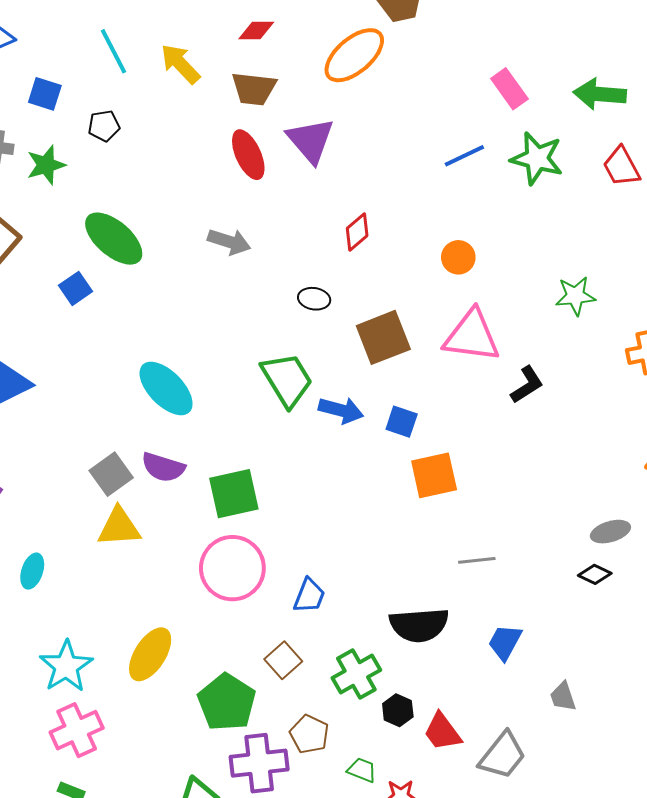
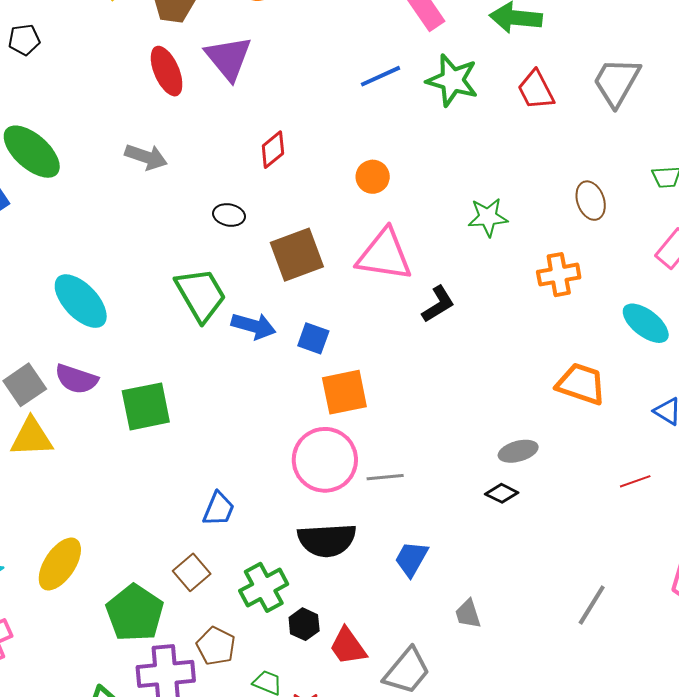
pink circle: (232, 568) -> (325, 460), moved

